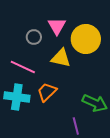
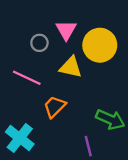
cyan cross: (17, 97) -> (20, 138), moved, turned 30

